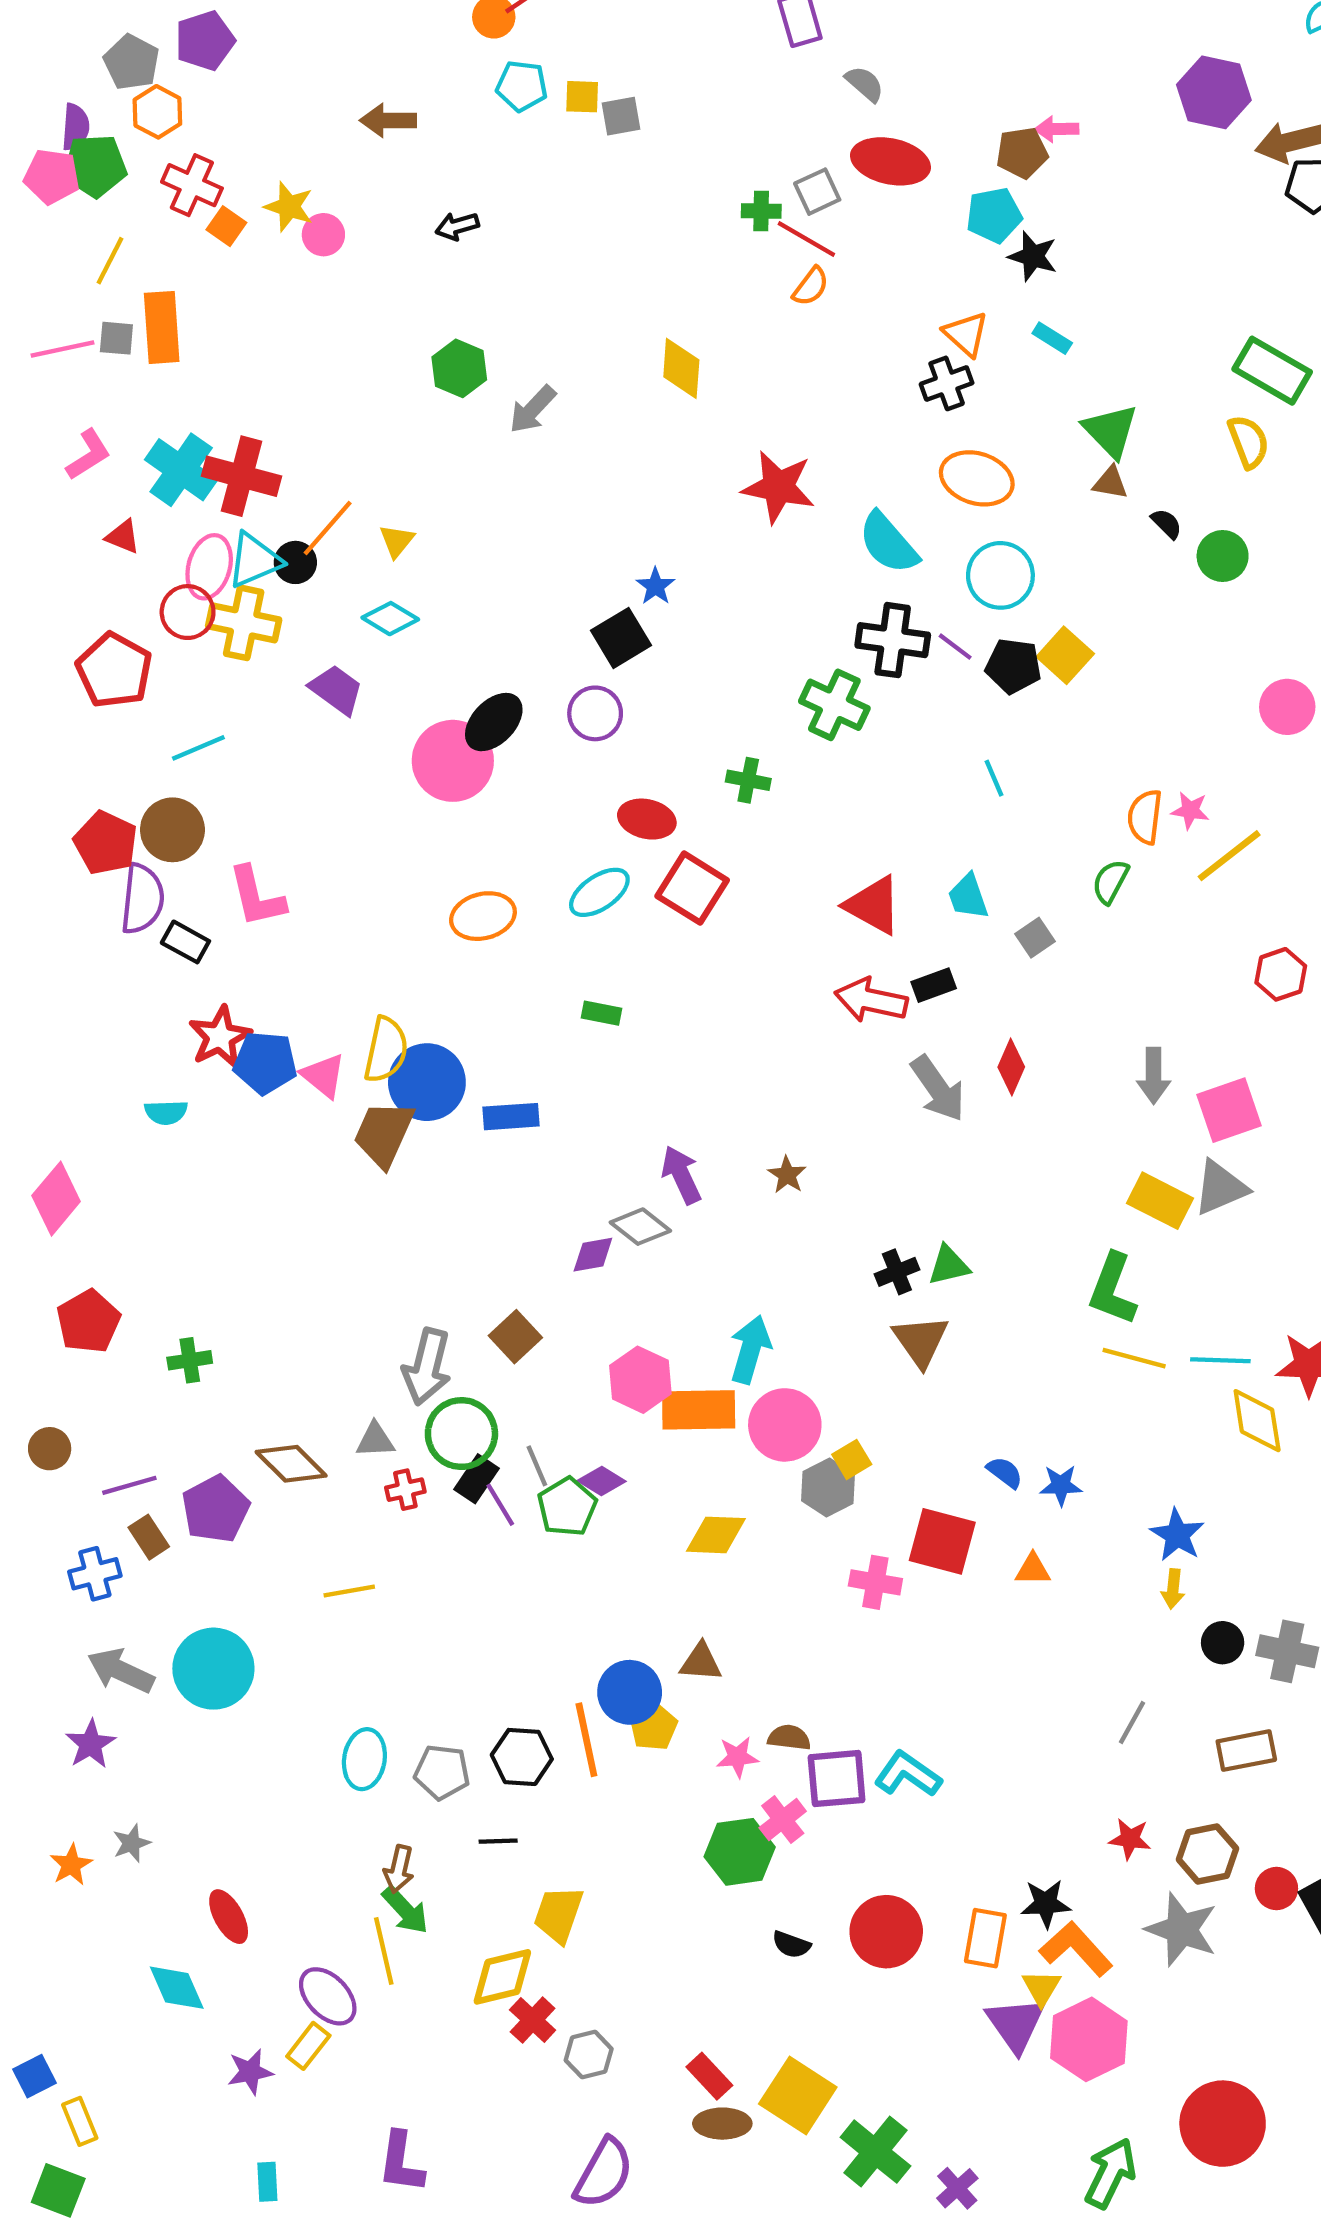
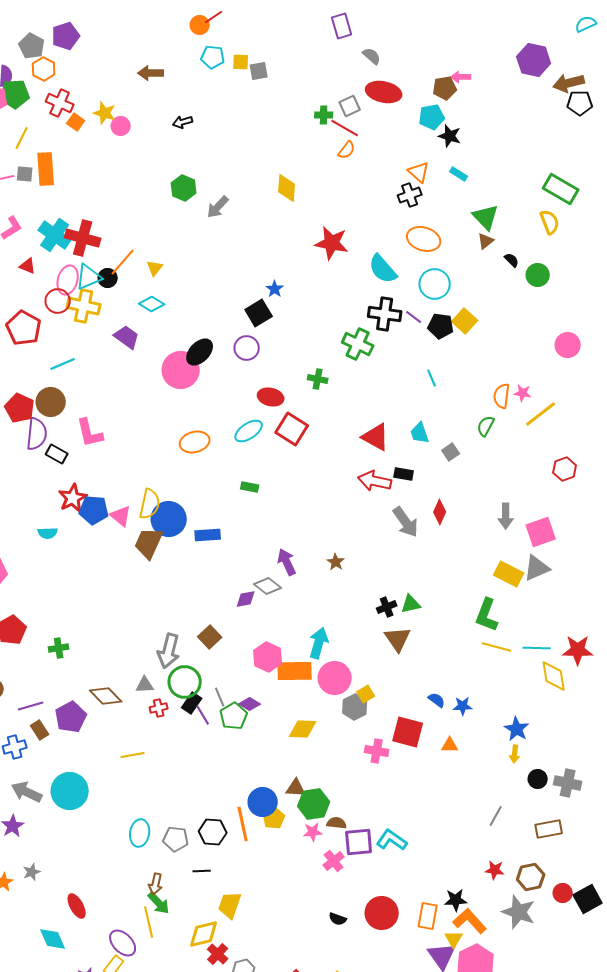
brown triangle: (1110, 483) -> (486, 241), turned -48
black rectangle: (934, 985) -> (404, 474), turned 30
green hexagon: (740, 1852) -> (314, 804), moved

